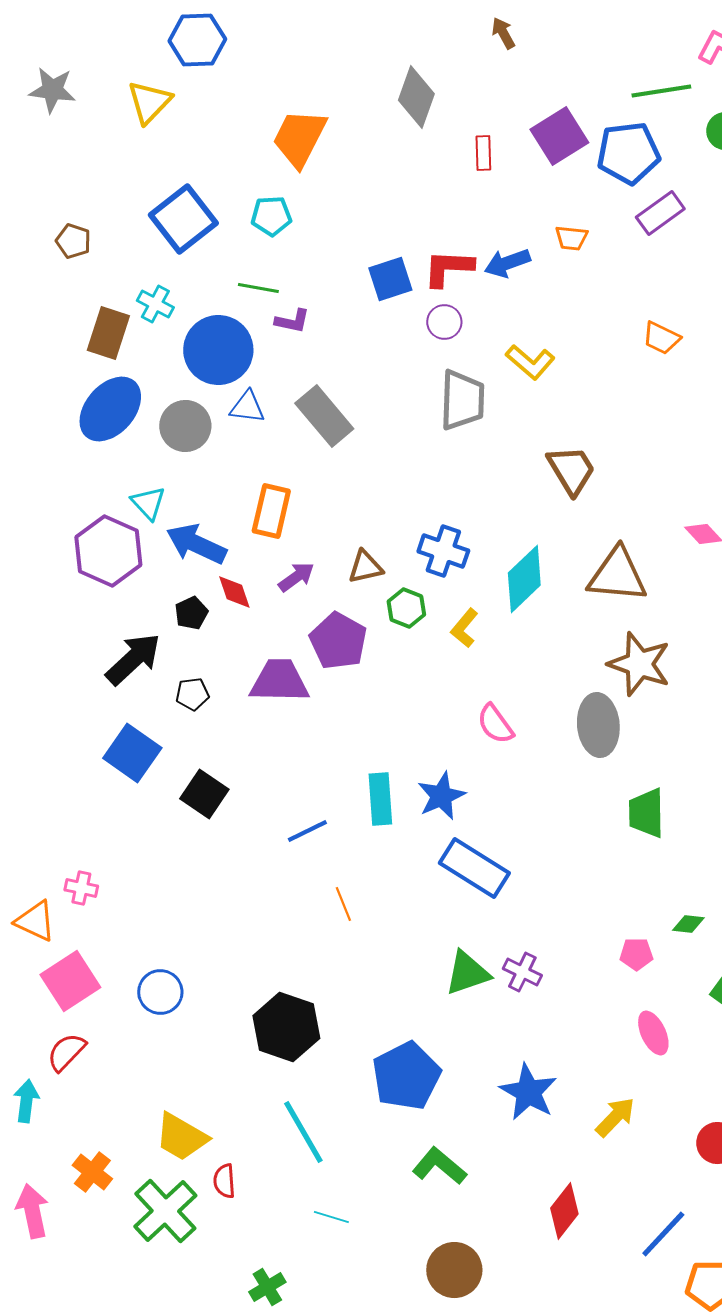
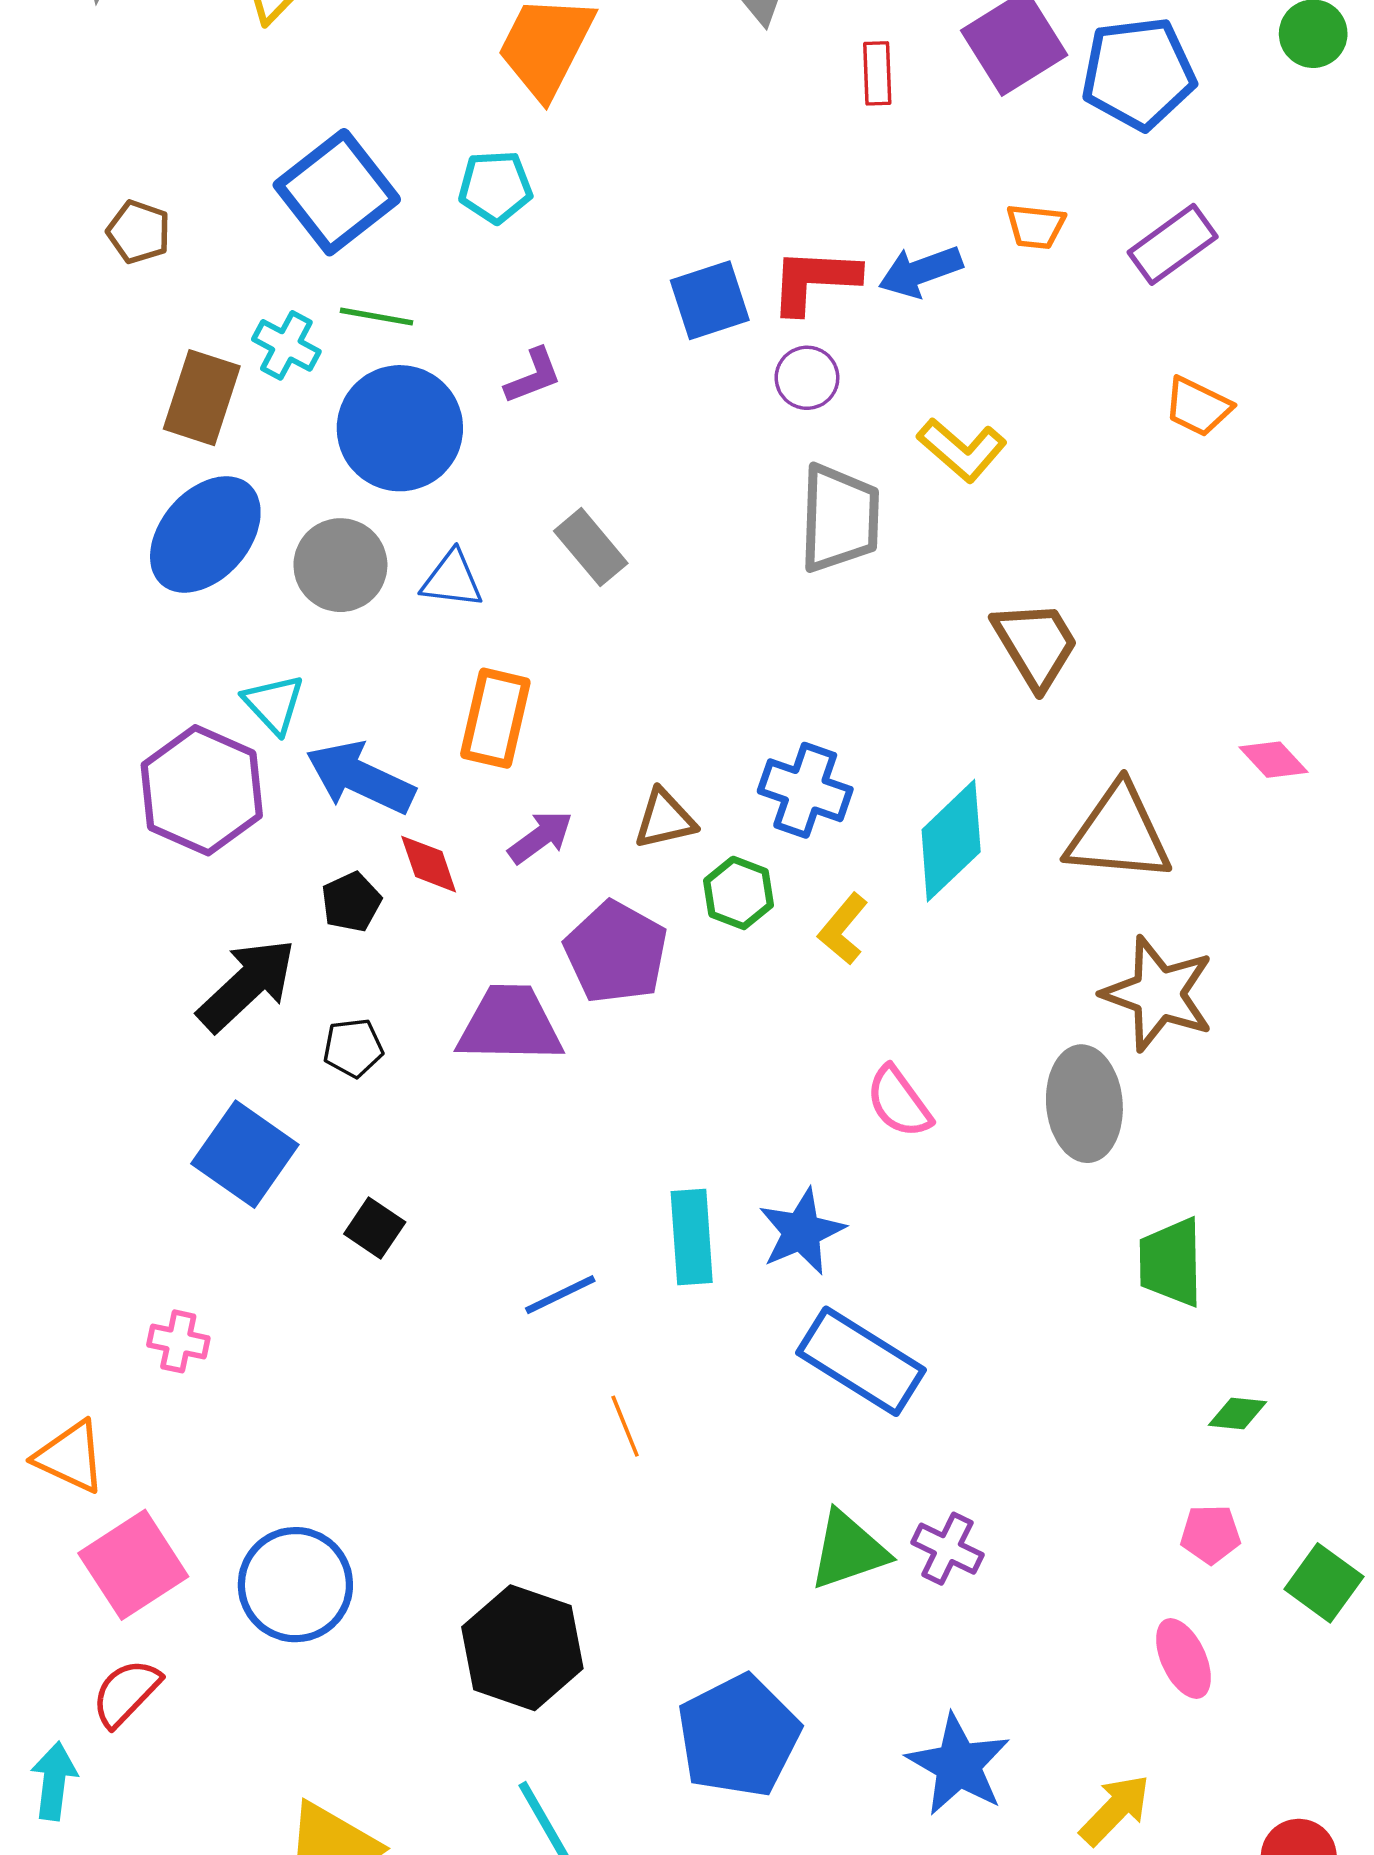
purple rectangle: (660, 213) -> (1173, 244), moved
green line: (258, 288) -> (376, 317), moved
purple L-shape: (292, 321) -> (533, 376), turned -33
blue triangle: (247, 407) -> (452, 580), moved
gray rectangle: (324, 416) -> (591, 547), size x0.7
black square: (204, 794) -> (375, 1228), size x0.7
pink cross: (81, 888) -> (178, 1341), moved
green diamond: (688, 924) -> (1237, 1414), moved
pink pentagon: (636, 954) -> (1210, 1534), moved
blue circle: (160, 992) -> (295, 1585), size x1.4

